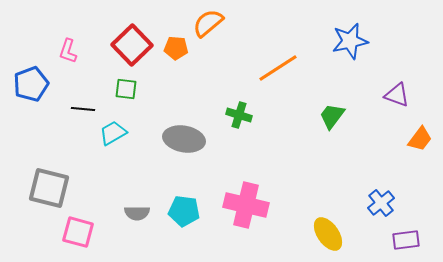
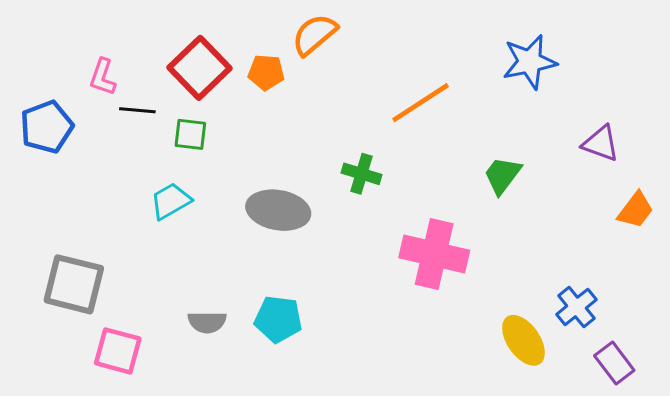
black line: (83, 109) -> (137, 110), moved
pink cross: (246, 205) -> (434, 254), moved
yellow ellipse: (328, 234) -> (523, 340), moved
purple rectangle: (406, 240) -> (614, 363), turned 60

